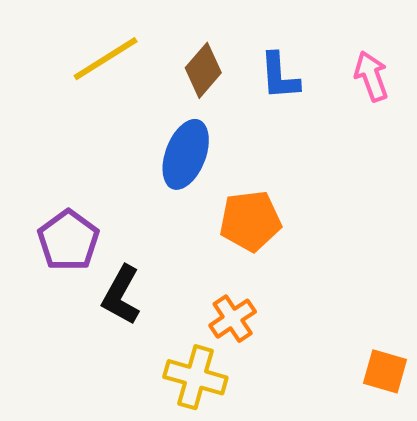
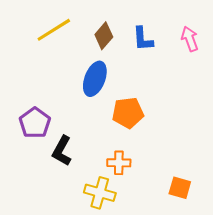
orange cross: (233, 319) -> (119, 163), turned 35
orange square: (385, 371) -> (180, 188), moved

